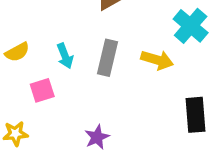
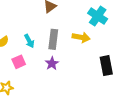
purple star: (97, 137) -> (52, 63), moved

